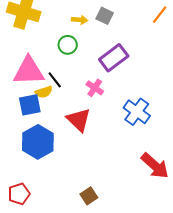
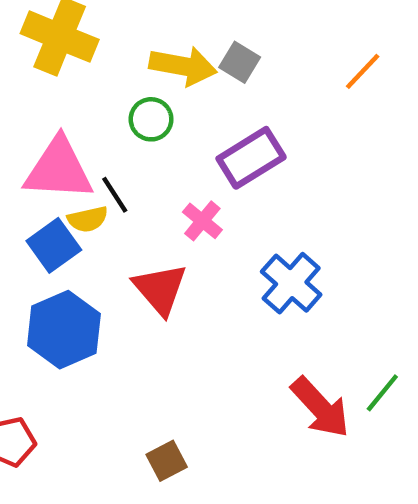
yellow arrow: (80, 20) -> (183, 66), size x1.8
blue square: (30, 105) -> (54, 245), turned -30

